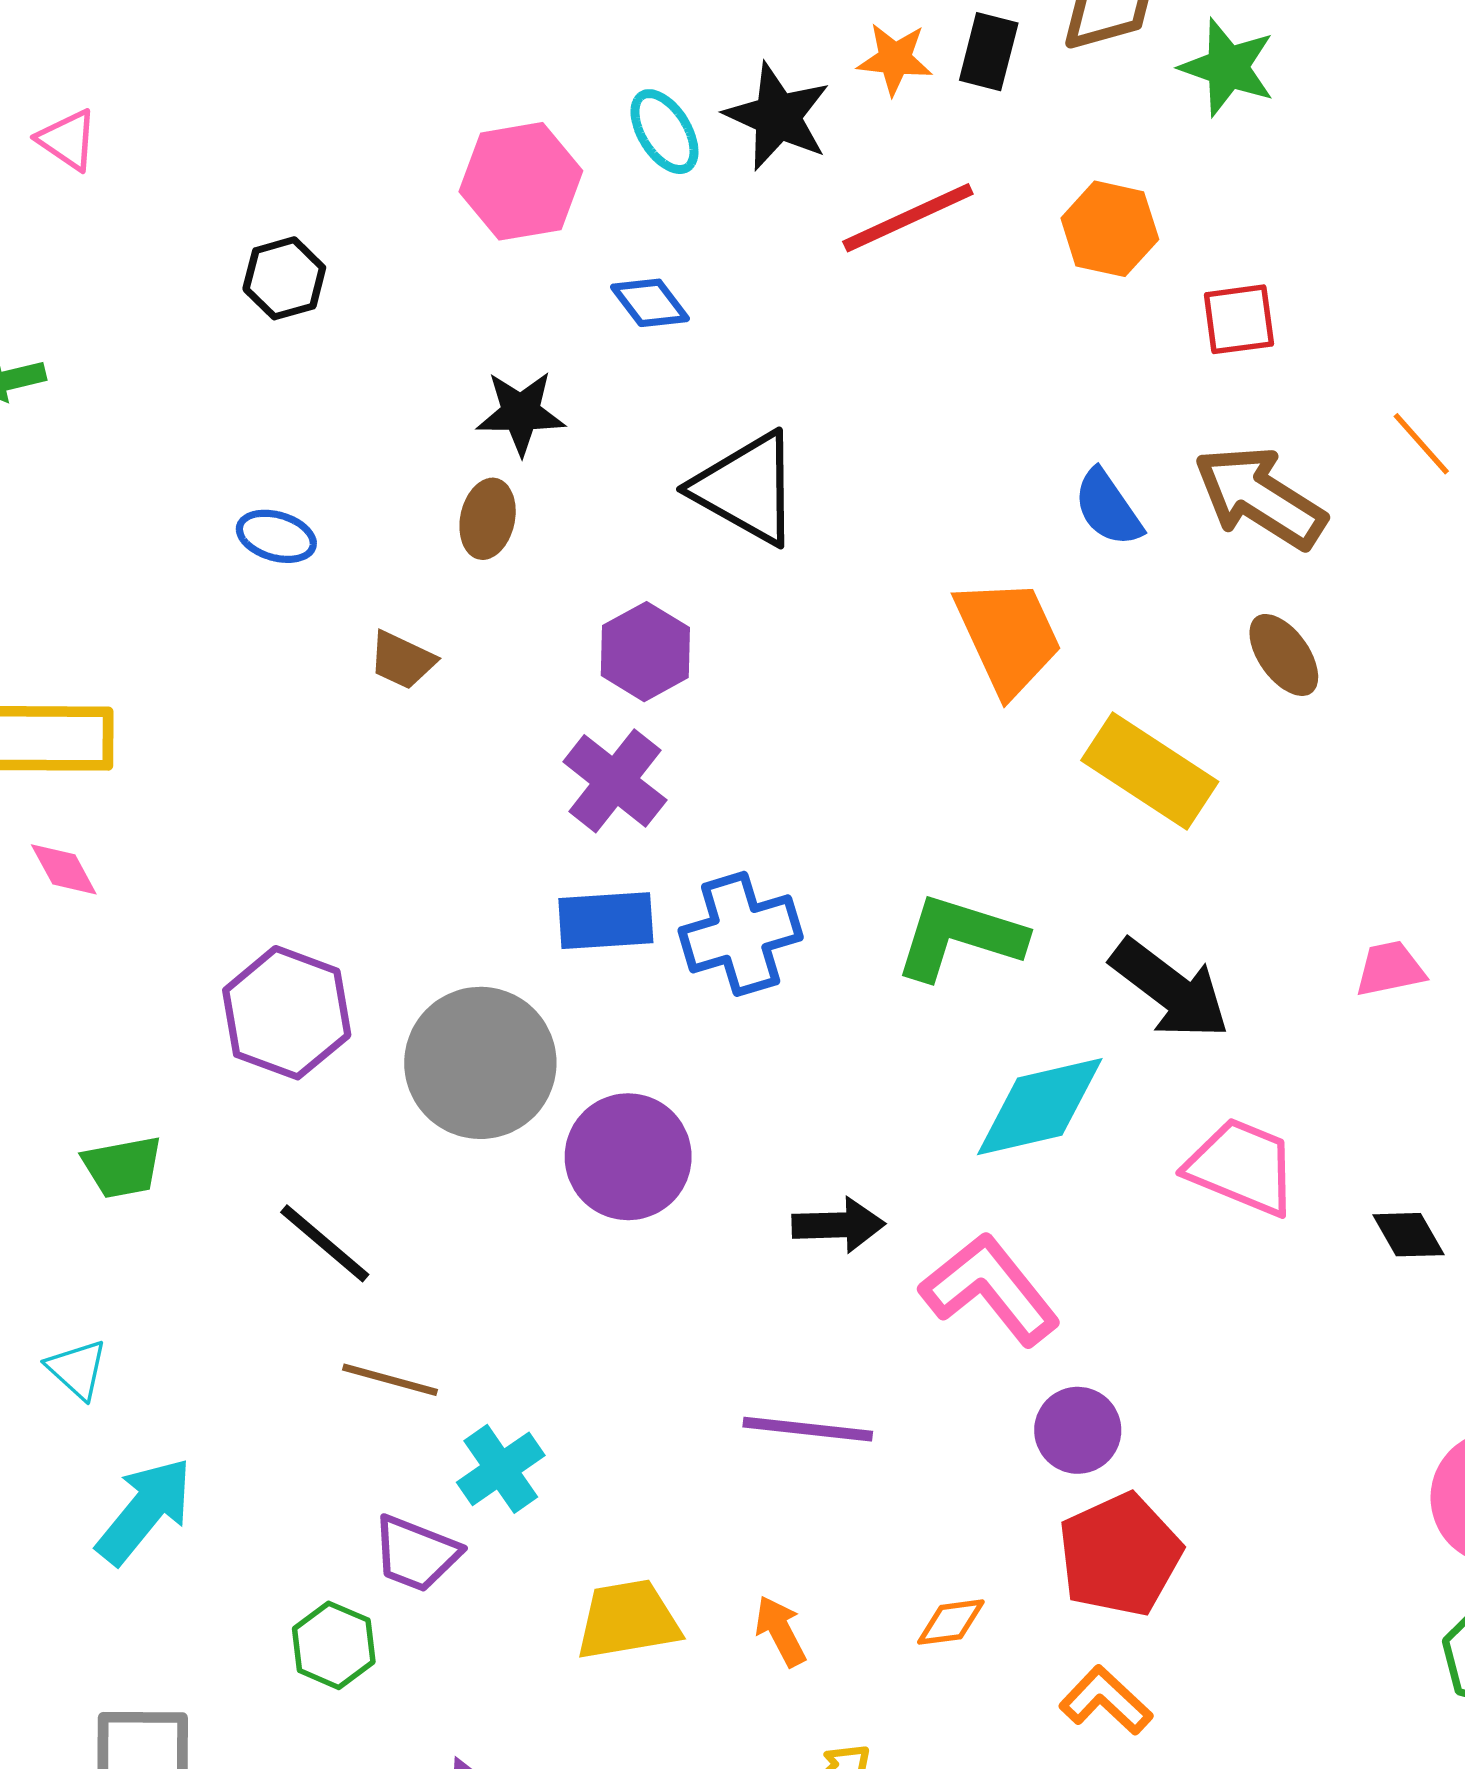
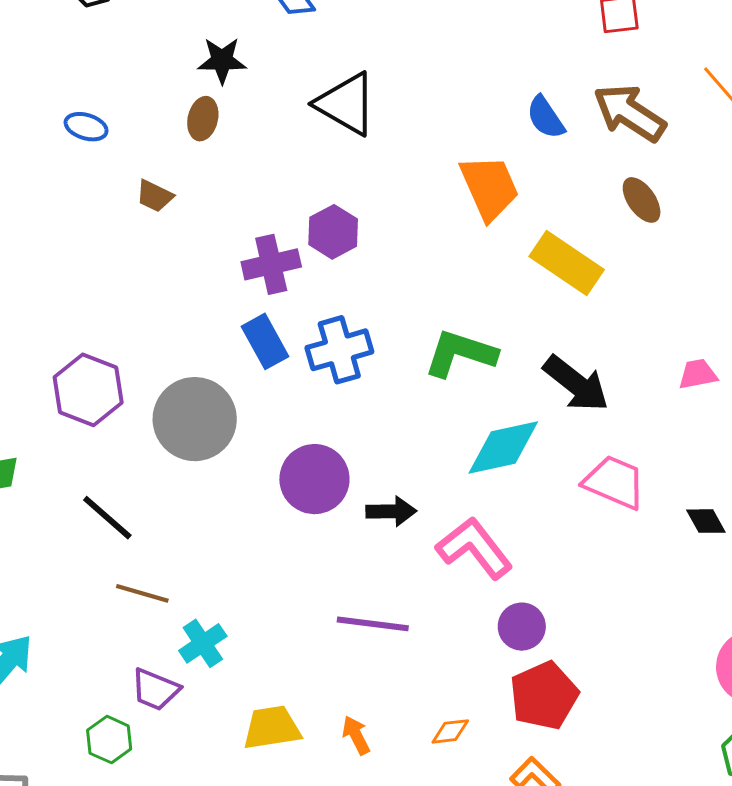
purple hexagon: (645, 652) -> (333, 232), moved
purple cross: (615, 781) -> (271, 264), turned 38
blue rectangle: (606, 921) -> (265, 341), turned 64
purple circle: (628, 1157) -> (314, 479), moved

